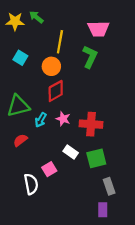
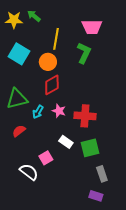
cyan square: (20, 58) -> (19, 54), size x1.5
white semicircle: (31, 184) -> (29, 172), turned -42
purple rectangle: (103, 210) -> (96, 196), turned -72

